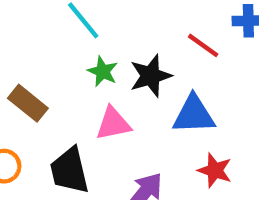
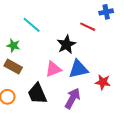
green star: (103, 72) -> (13, 46), moved
blue triangle: (194, 115) -> (78, 69), moved

